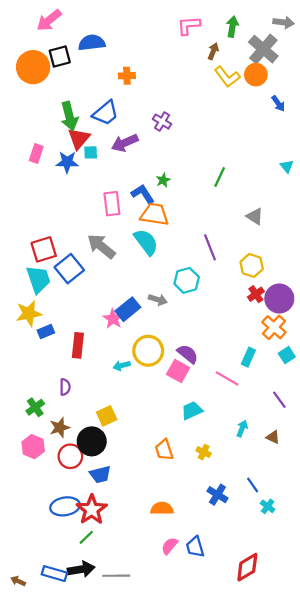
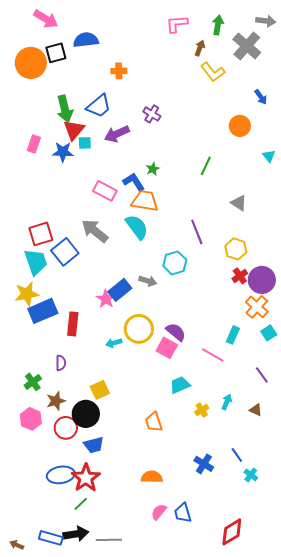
pink arrow: (49, 20) -> (46, 19), turned -110
orange circle: (256, 75) -> (240, 126), moved
pink rectangle: (112, 204) -> (105, 191), turned -55
blue rectangle: (46, 332) -> (43, 311), size x1.8
yellow cross: (204, 452) -> (202, 410), moved, turned 32

